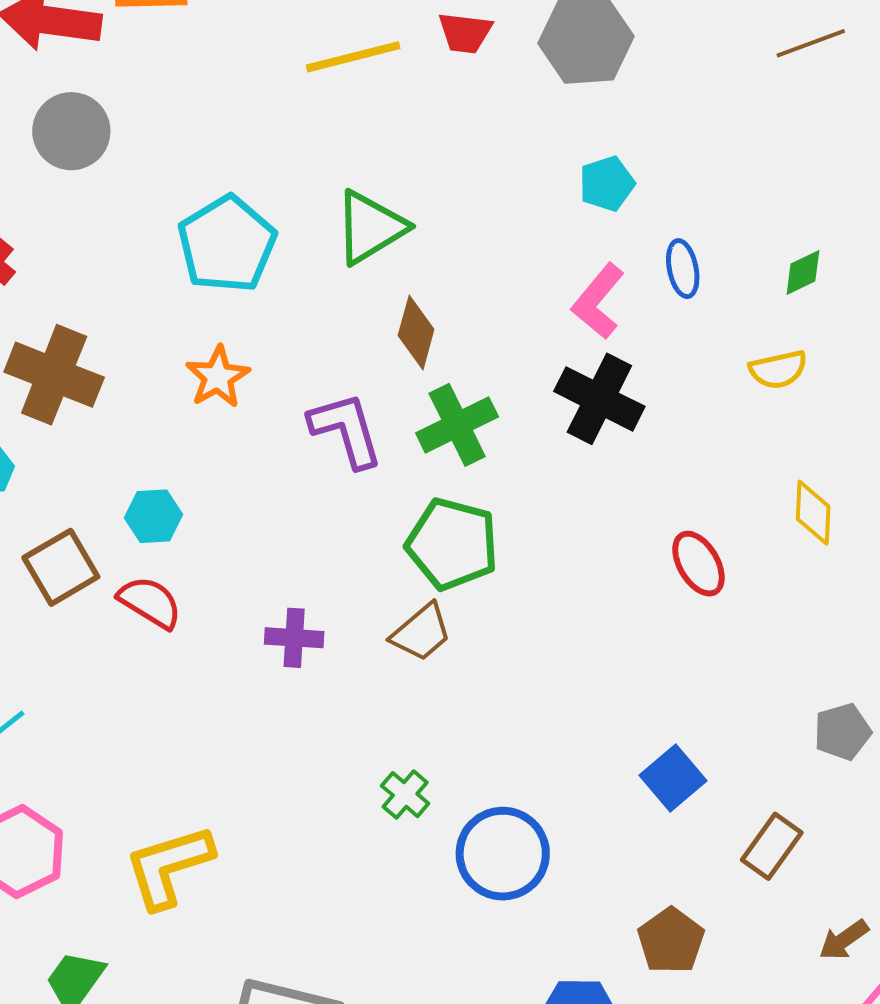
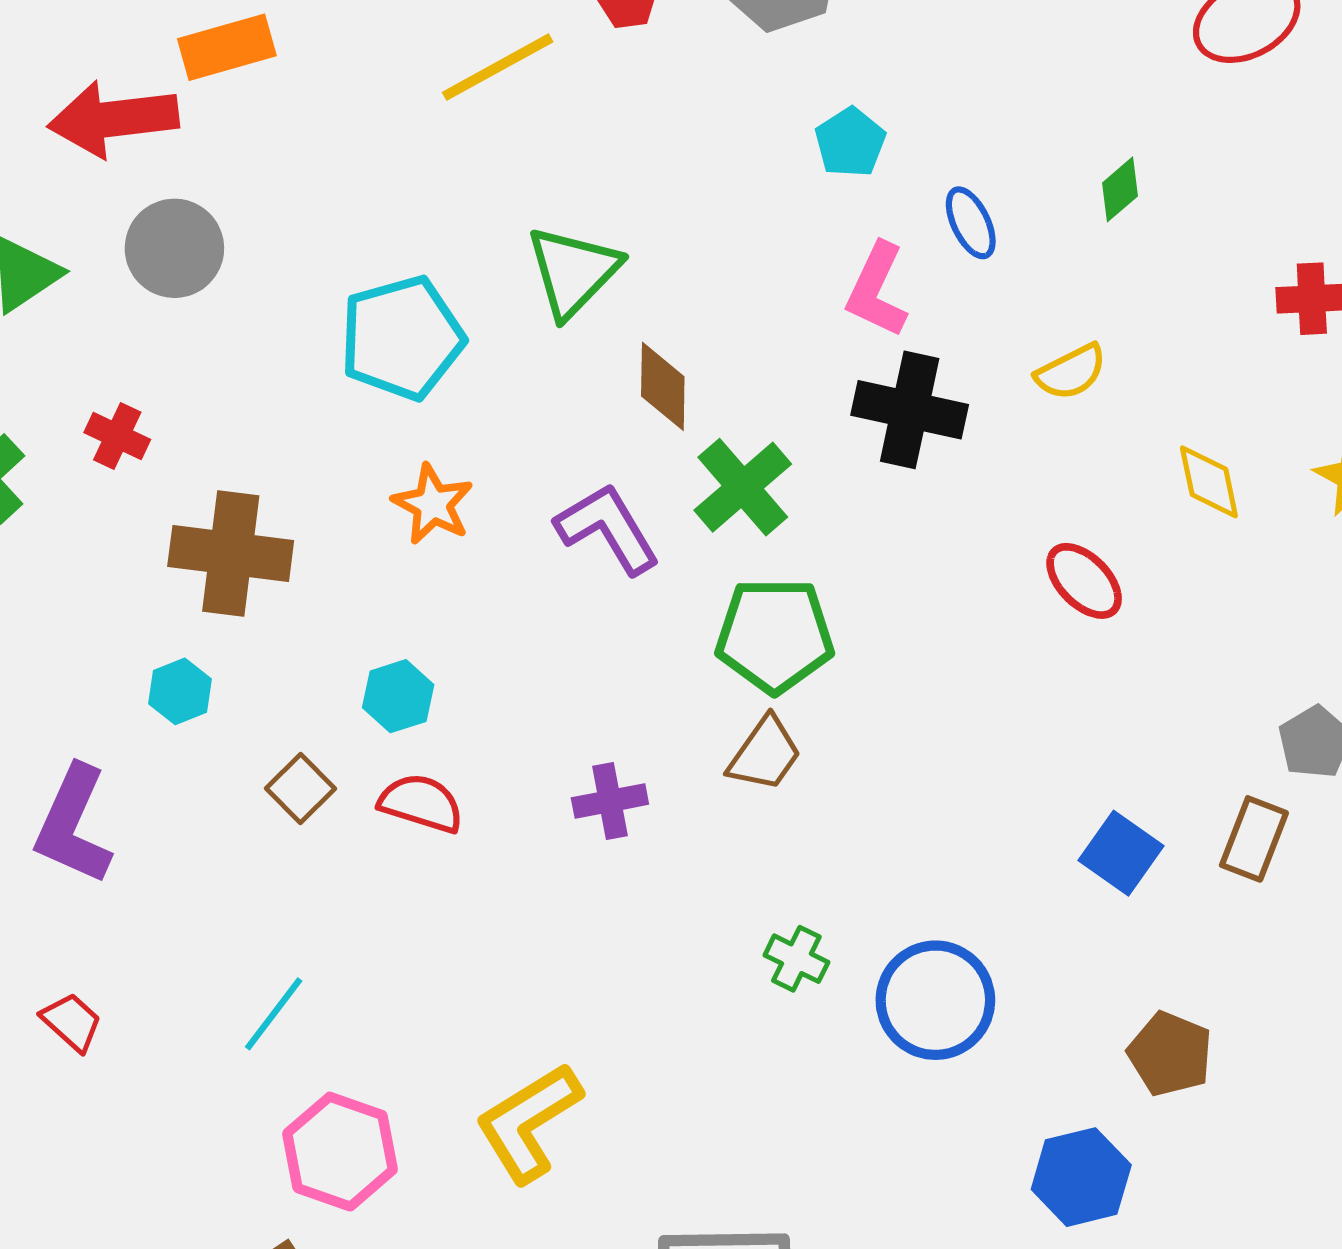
cyan pentagon: (227, 244) -> (402, 338), turned 30
yellow semicircle: (778, 370) -> (1071, 372), moved
brown square: (61, 567) -> (301, 788), size x0.7
brown rectangle: (772, 846) -> (1254, 839), moved

